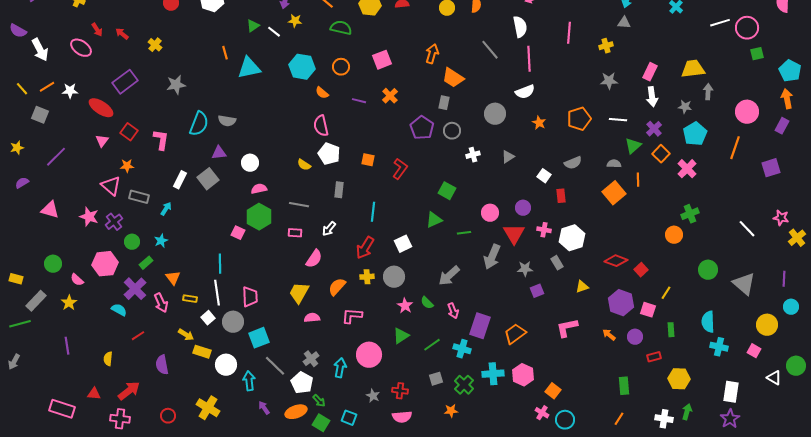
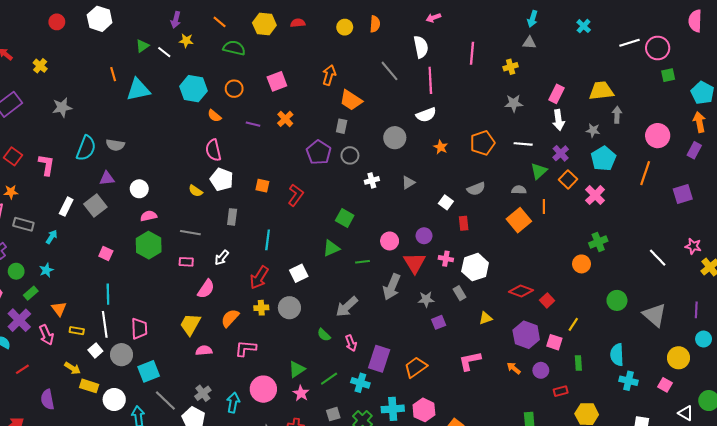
pink square: (238, 233) -> (106, 253), moved
pink star: (405, 306) -> (301, 393), moved

